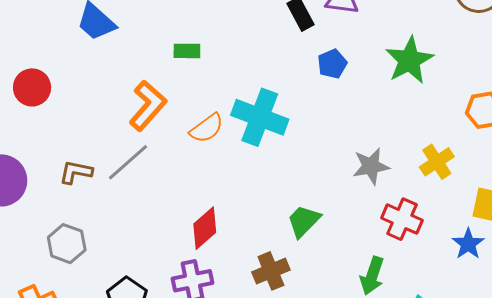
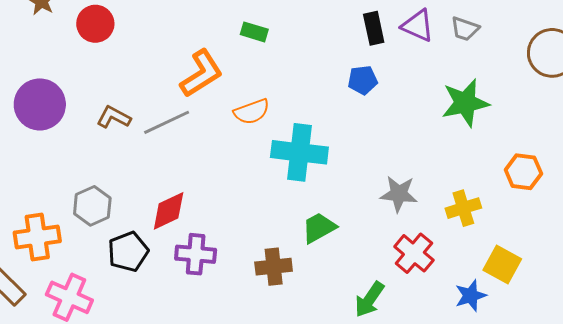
blue pentagon: (332, 64) -> (363, 80), moved
cyan cross: (260, 117) -> (299, 152), moved, turned -30
red diamond: (205, 228) -> (169, 211), moved
gray hexagon: (67, 244) -> (92, 206), moved

